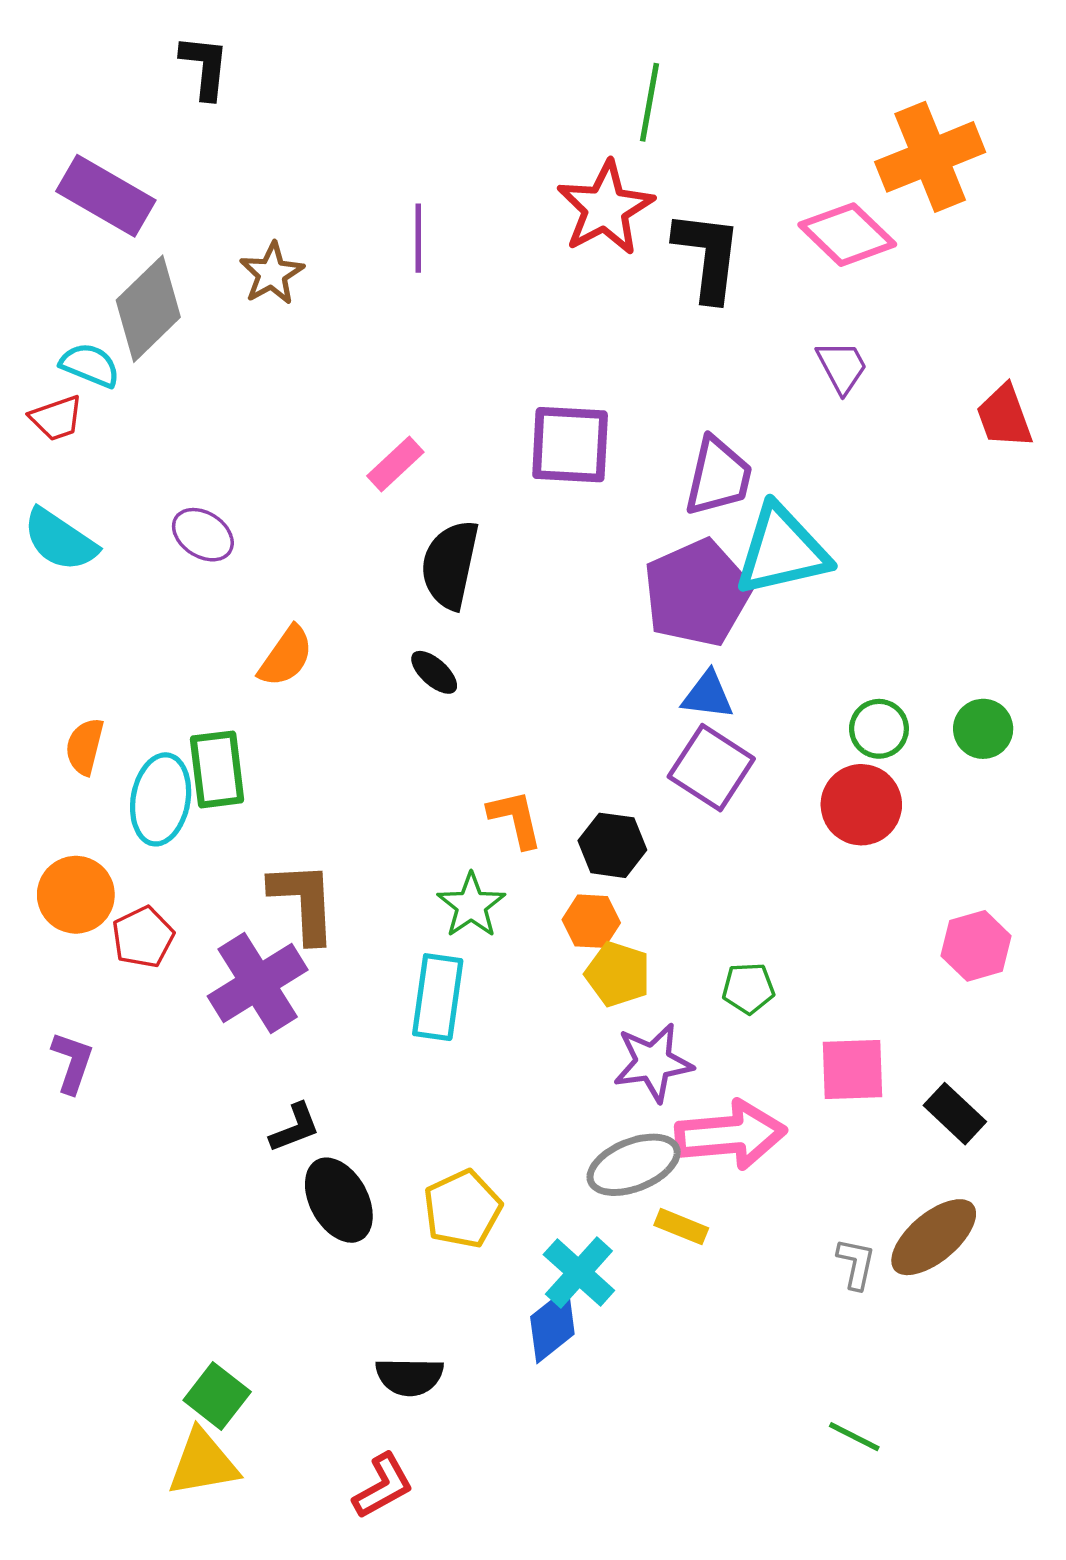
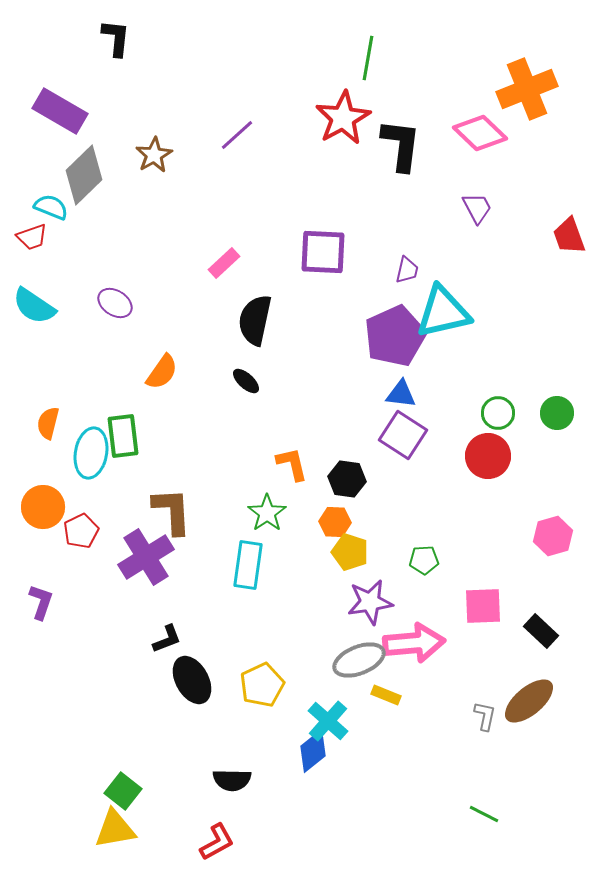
purple line: (418, 238) -> (237, 135), turned 48
purple trapezoid: (718, 476) -> (407, 270), size x0.6

